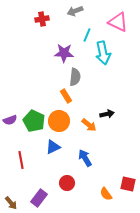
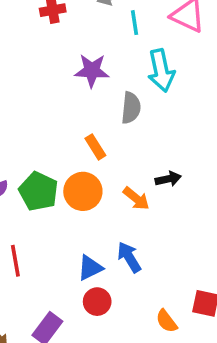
cyan line: (87, 35) -> (134, 23), moved, turned -32
gray semicircle: (75, 77) -> (131, 108), moved
blue triangle: (53, 147) -> (90, 268), moved

